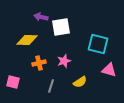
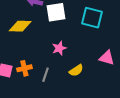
cyan square: (98, 44) -> (92, 18), moved
orange cross: (39, 63) -> (24, 68), moved

